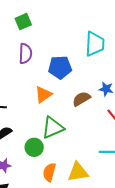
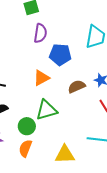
purple semicircle: (25, 54) -> (40, 33), moved
orange semicircle: (49, 172) -> (25, 148), moved

